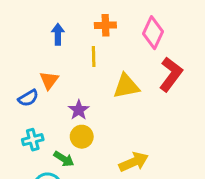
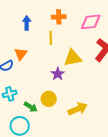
pink diamond: (153, 33) -> (91, 22), turned 60
purple star: (79, 110) -> (58, 74), moved
yellow circle: (82, 137) -> (49, 99), moved

